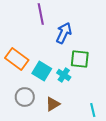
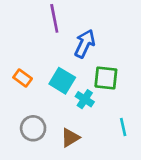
orange rectangle: (17, 59) -> (23, 78), size x0.6
cyan square: (42, 71) -> (62, 81), moved
cyan line: (93, 110) -> (123, 127), moved

